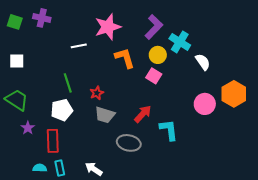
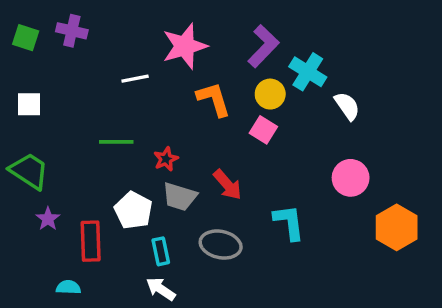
green line: (68, 83) -> (116, 142), turned -72
orange hexagon: (234, 94) -> (397, 227), moved
white pentagon: (62, 110) -> (133, 210), moved, turned -30
red arrow: (143, 114) -> (227, 185), moved, turned 96
cyan rectangle: (60, 168) -> (161, 251), moved

